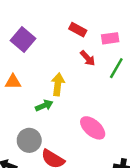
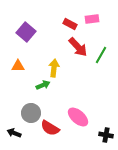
pink rectangle: (110, 38) -> (92, 19), moved
red arrow: (88, 58) -> (78, 47), size x1.5
pink ellipse: (93, 128) -> (78, 117), moved

